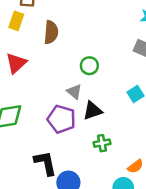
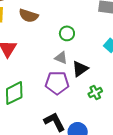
brown semicircle: (51, 32) -> (28, 16), turned 120

